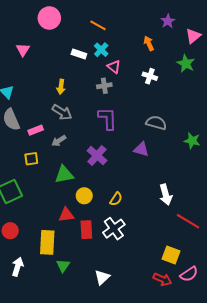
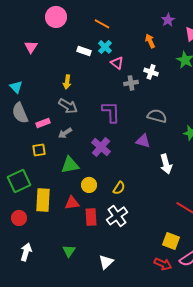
gray cross: (104, 86) -> (131, 83), moved
white arrow: (166, 195) -> (166, 164), moved
yellow rectangle: (47, 242) -> (43, 200), moved

